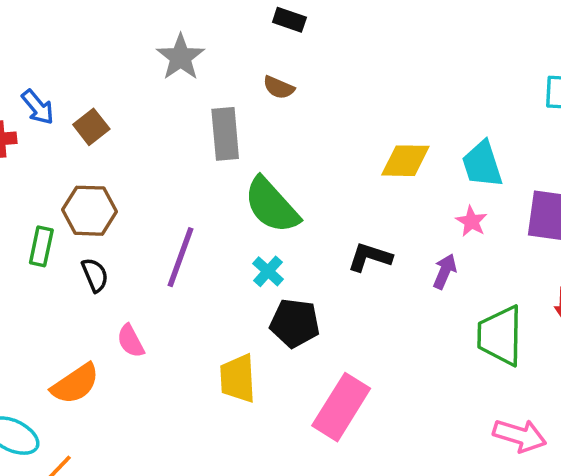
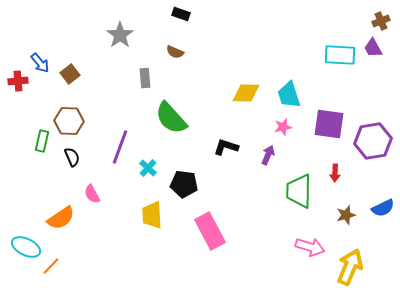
gray rectangle: (225, 134) -> (145, 78), size x0.7
pink star: (471, 221) -> (283, 127), turned 30
cyan cross: (268, 271) -> (148, 168), moved
pink rectangle: (341, 407) -> (210, 231), turned -60

